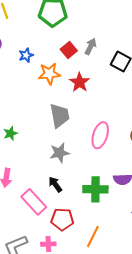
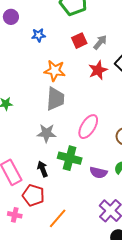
orange star: (49, 74) -> (55, 71), moved
red star: (80, 82) -> (98, 70), moved
black arrow: (55, 184) -> (43, 169), moved
green cross: (95, 189) -> (70, 158), moved

